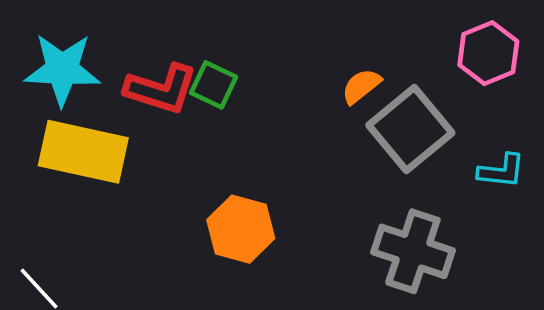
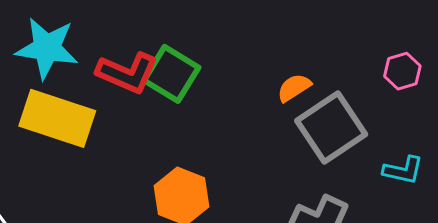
pink hexagon: (488, 53) -> (402, 71), size x0.7
green square: (214, 85) -> (171, 74), size x1.4

